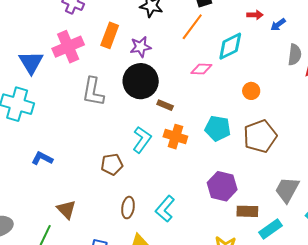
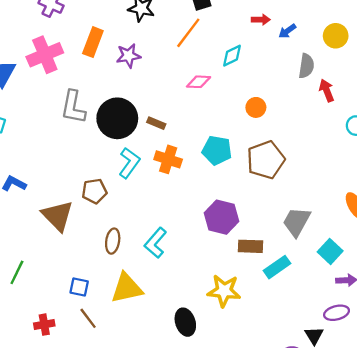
cyan diamond: (230, 46) -> (232, 56), size x0.7
black circle: (141, 81) -> (117, 118), moved
brown triangle: (66, 209) -> (58, 216), moved, size x1.4

